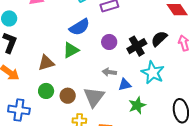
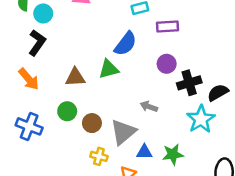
blue semicircle: (79, 27) -> (125, 44), turned -35
black semicircle: (159, 39) -> (218, 93), moved
purple circle: (109, 42) -> (167, 64), moved
blue triangle: (125, 85) -> (144, 152), moved

